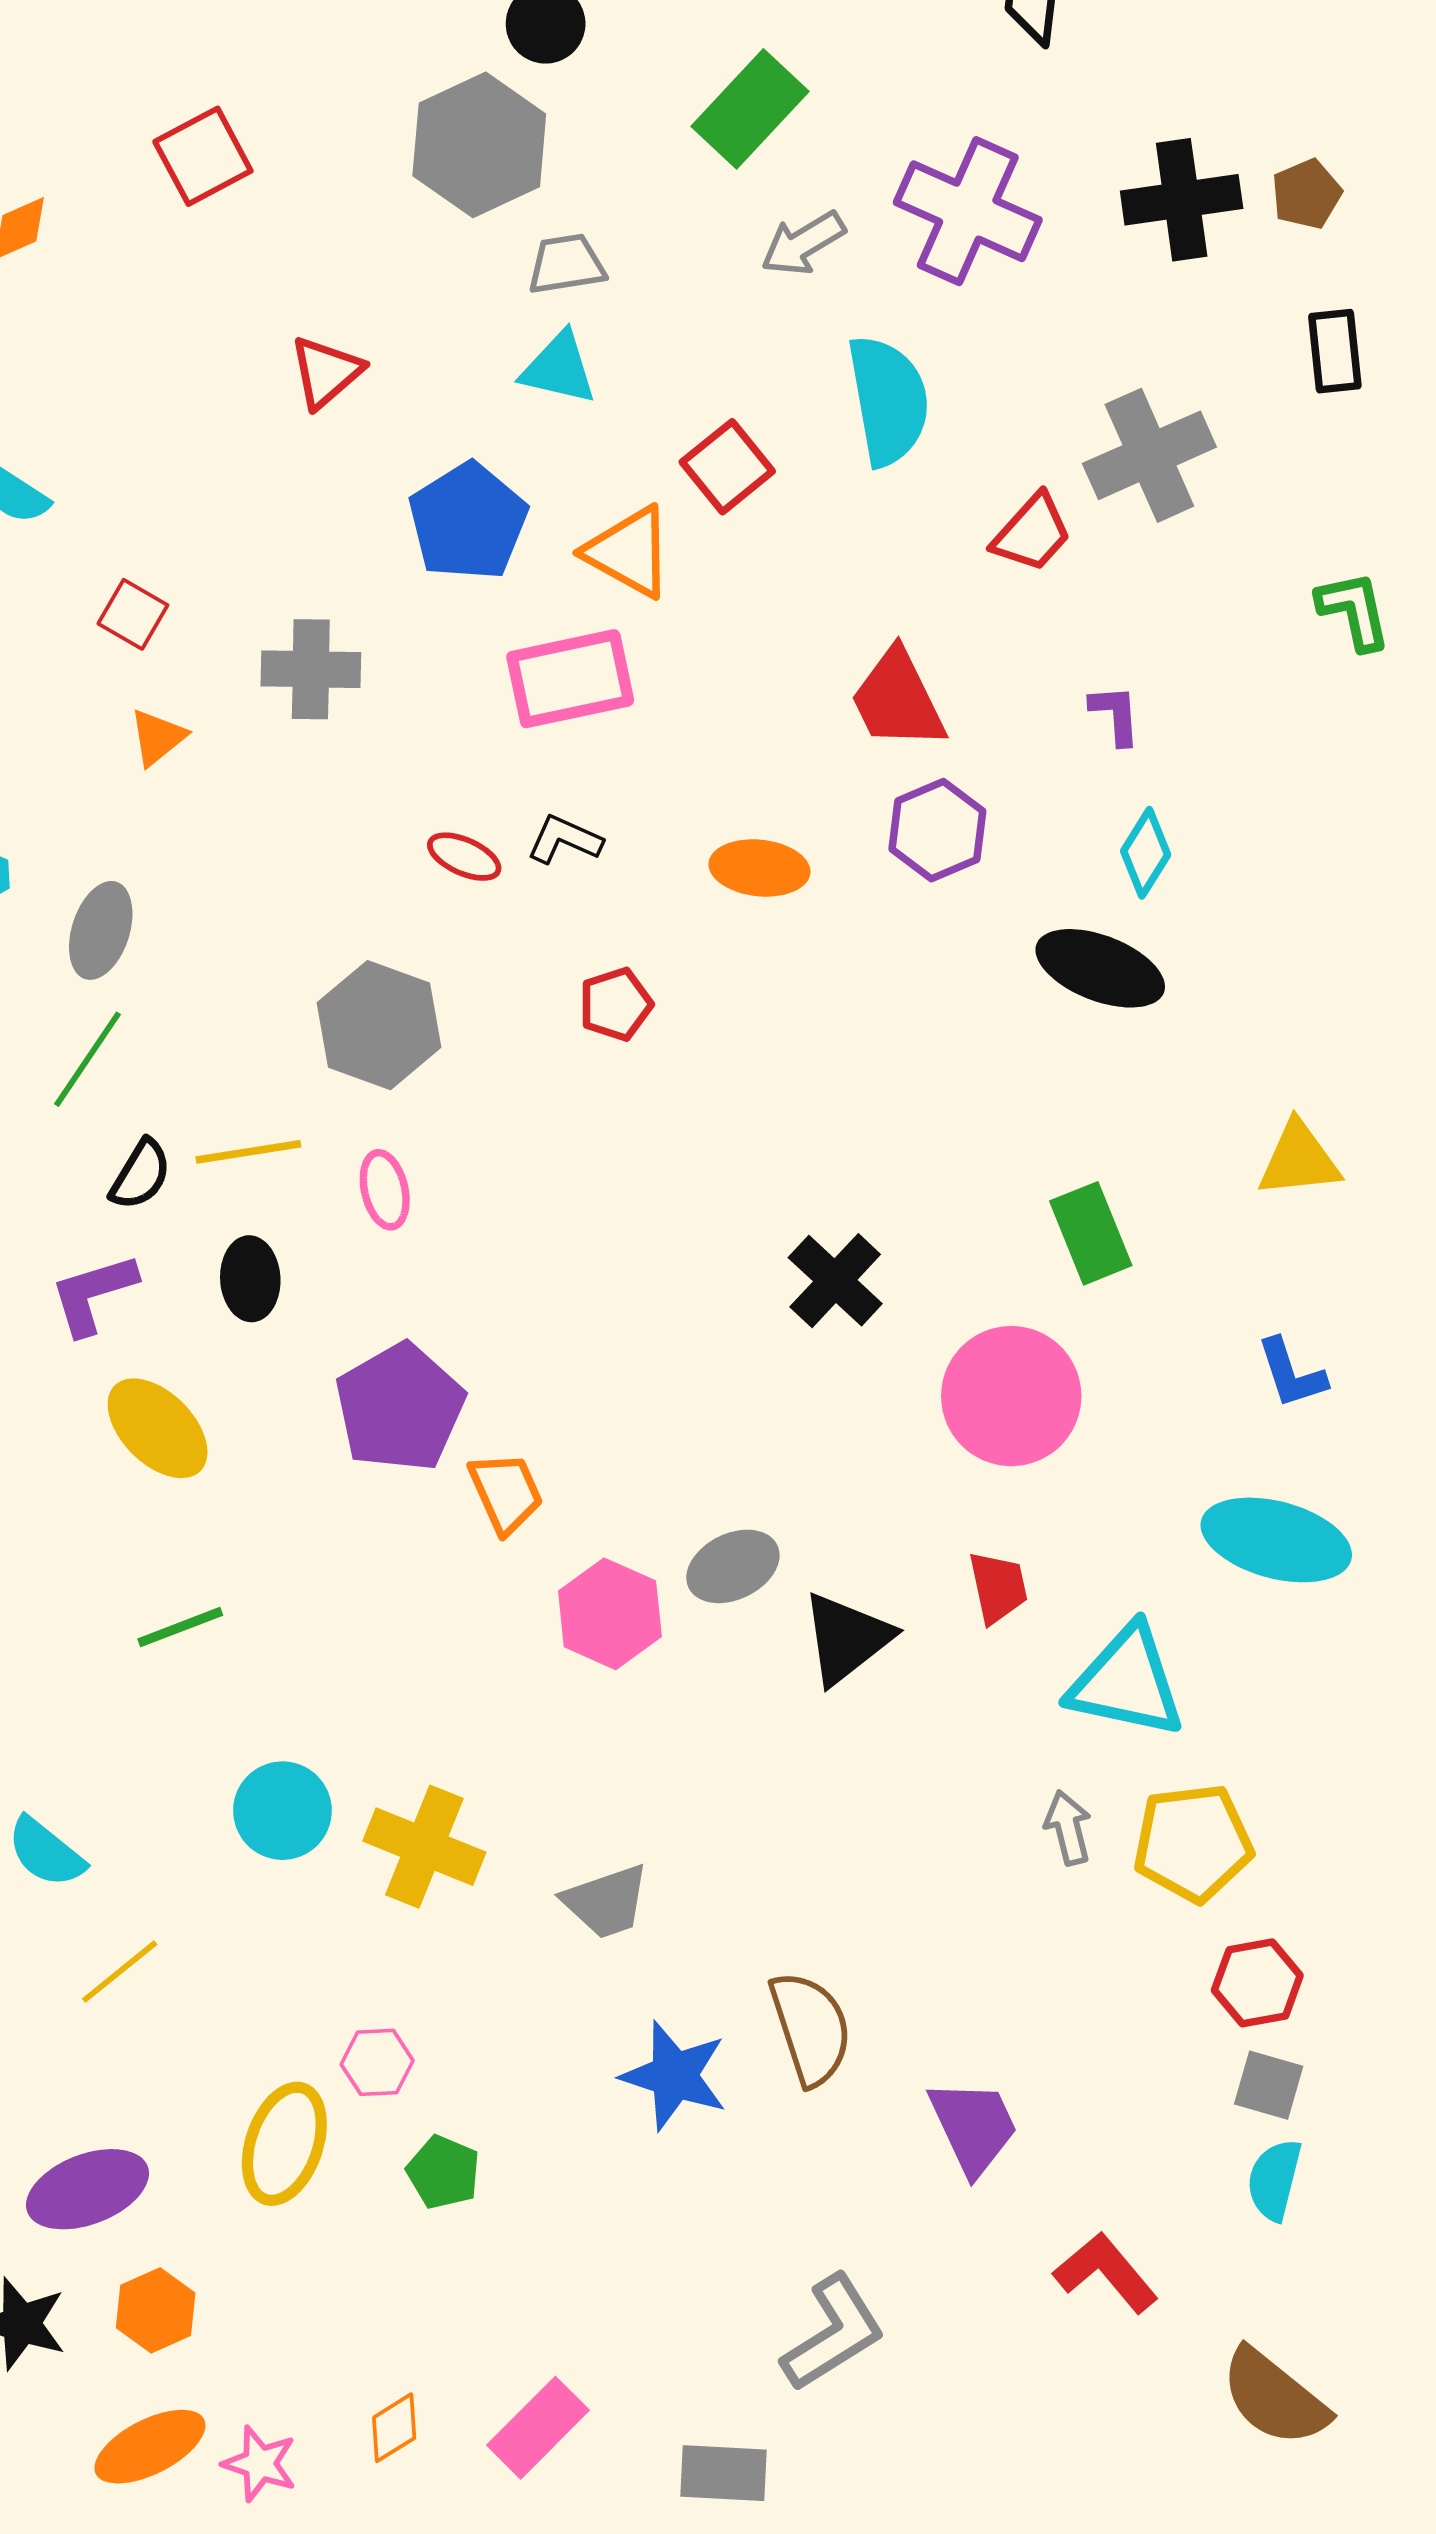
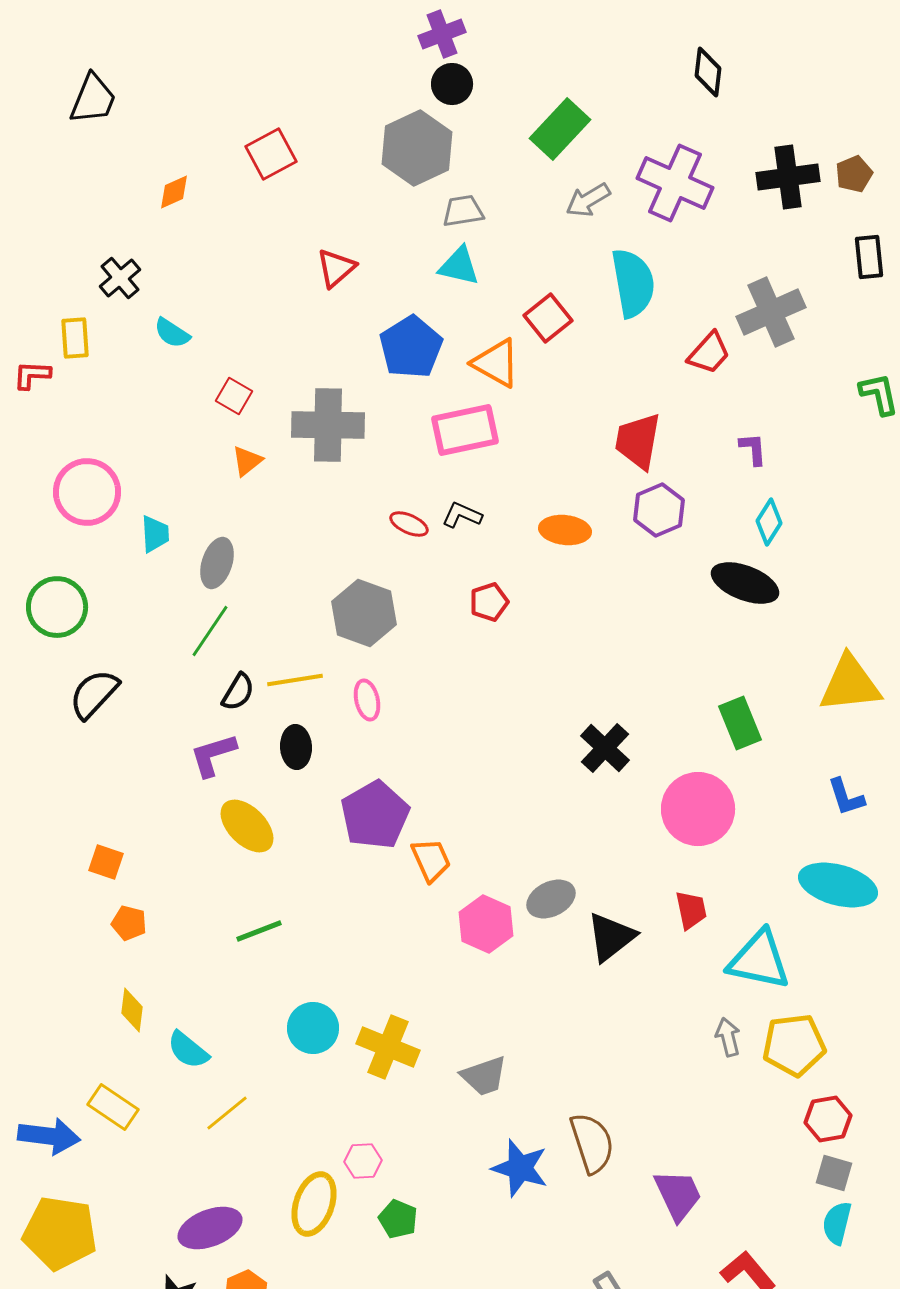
gray cross: (311, 669) -> (328, 425), size x1.4
red trapezoid: (898, 700) -> (638, 441), turned 36
yellow triangle: (1299, 1159) -> (850, 684), size x1.4

